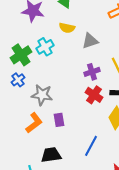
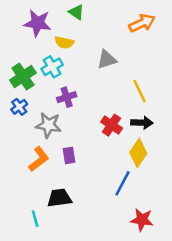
yellow semicircle: (67, 28) -> (64, 42), moved
purple cross: (92, 72) -> (67, 97), moved
blue line: (91, 146) -> (122, 183), moved

